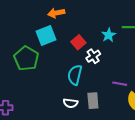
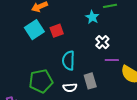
red square: (78, 42) -> (57, 31), moved, turned 32
white cross: (93, 56) -> (102, 42), moved
green pentagon: (26, 58) -> (41, 81), moved, turned -30

